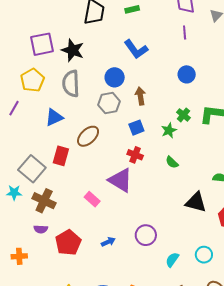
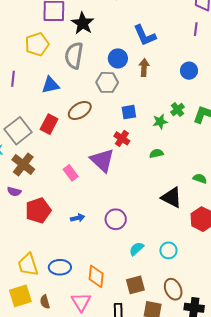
brown arrow: (140, 96) -> (144, 67), moved
purple line: (14, 108) -> (13, 79), moved, turned -35
green semicircle: (172, 162) -> (156, 153), turned 112

